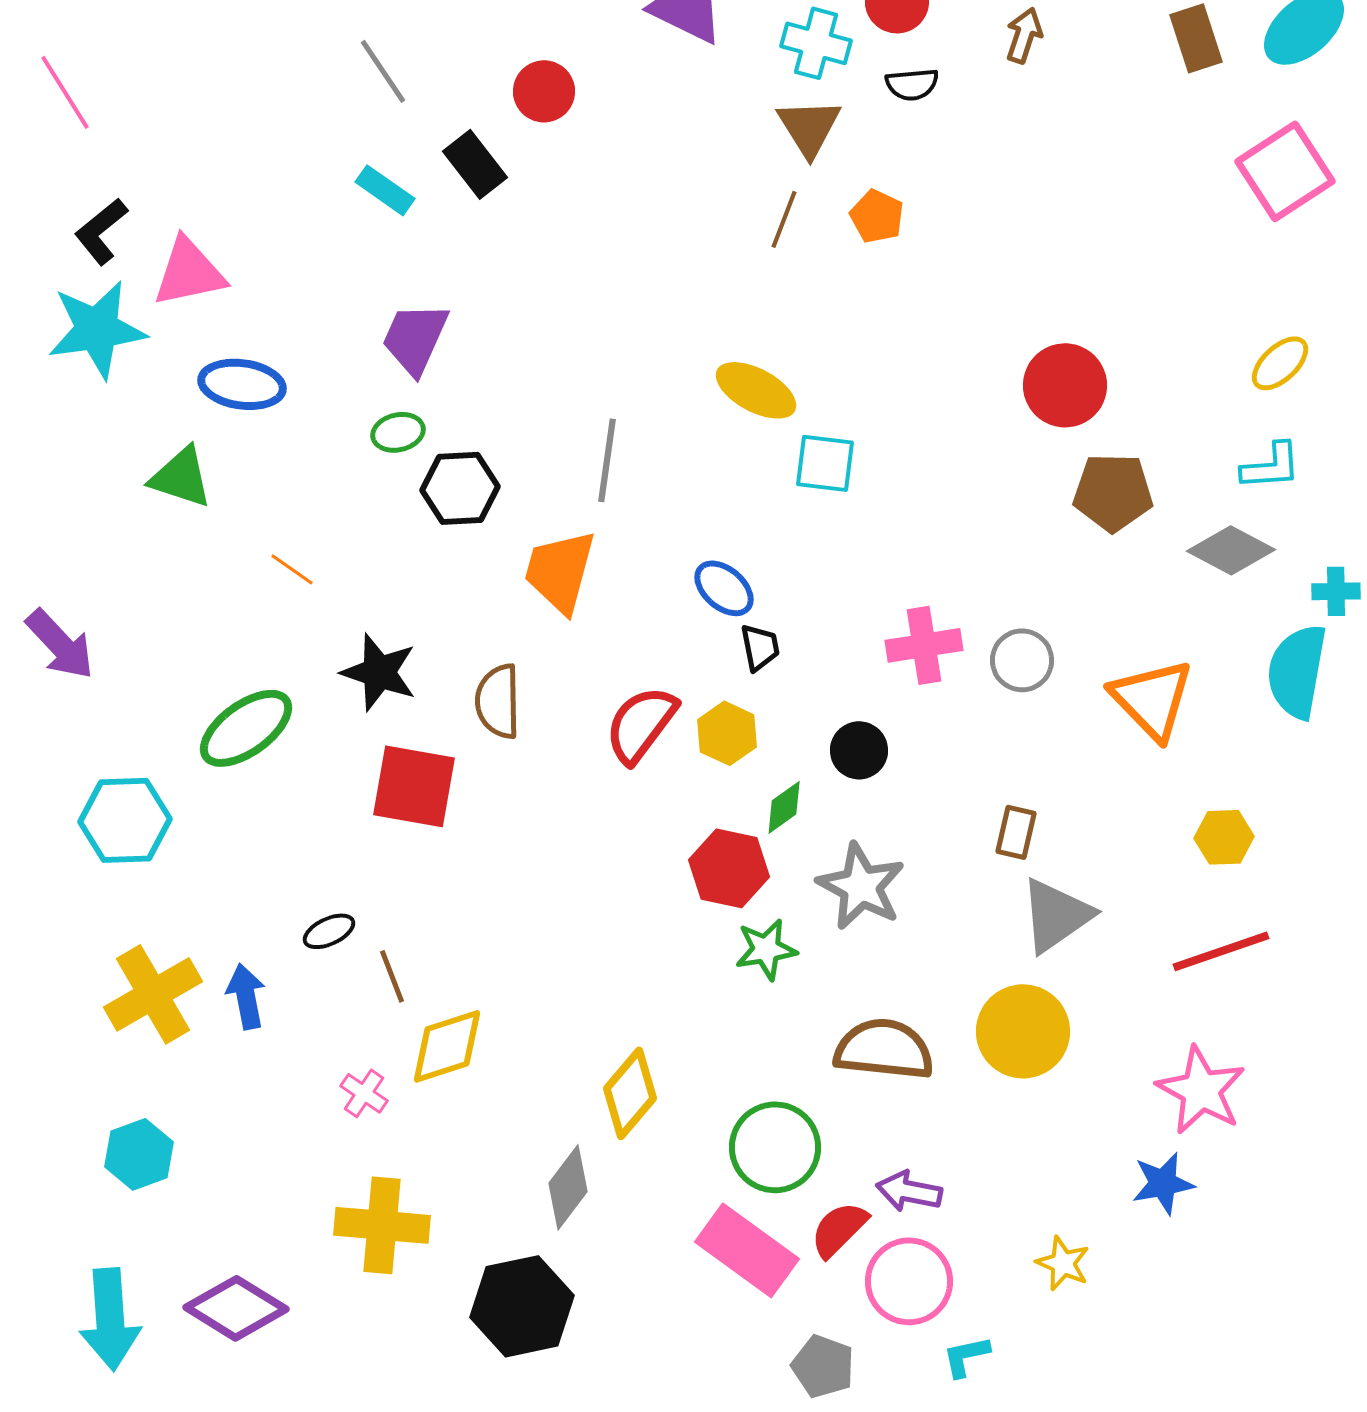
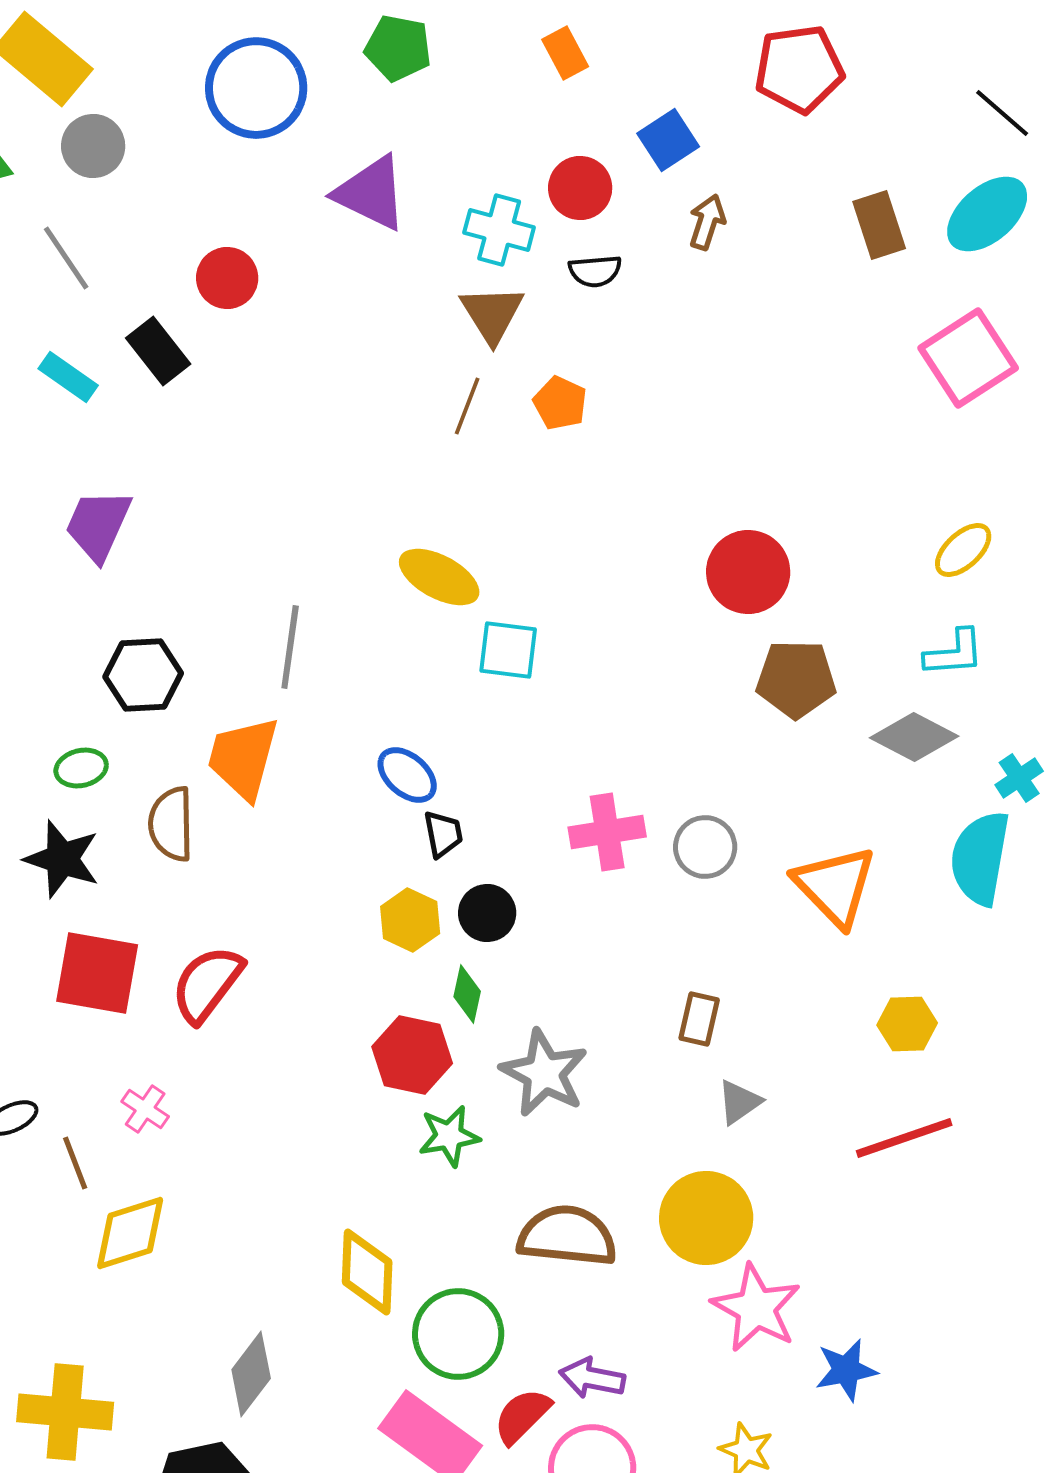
green ellipse: (398, 432) -> (81, 768), moved
cyan cross: (1336, 591) -> (1019, 778), turned -33
brown semicircle: (498, 701) -> (171, 824), moved
red semicircle: (641, 724) -> (207, 984), moved
black circle: (859, 750) -> (487, 913), moved
green diamond: (784, 807) -> (467, 994), turned -42
gray triangle: (1056, 915) -> (739, 1102), size x0.6
pink star: (1201, 1090) -> (756, 1308), moved
pink cross: (364, 1093) -> (145, 1109), moved
yellow diamond: (630, 1093) -> (367, 1272), moved, turned -38

